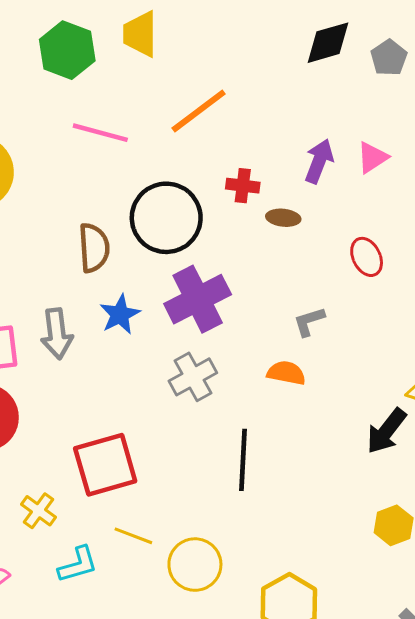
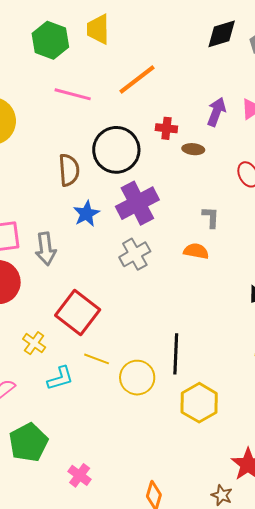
gray L-shape: (309, 322) -> (211, 217), turned 110
gray arrow: (57, 334) -> (46, 249), moved
black line: (243, 460) -> (176, 354), moved
red square: (105, 465) -> (78, 312), turned -36

